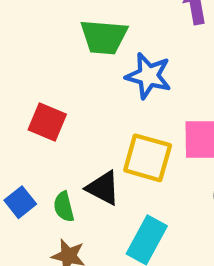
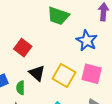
blue star: (148, 76) -> (87, 41), moved
black triangle: (103, 188) -> (37, 73), moved

